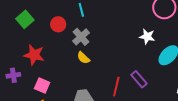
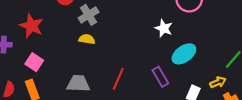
yellow semicircle: (83, 58) -> (87, 39), turned 136
purple rectangle: (139, 79) -> (160, 77), moved

